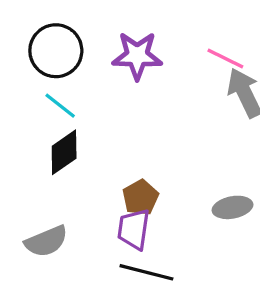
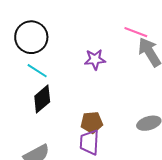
purple star: (137, 56) -> (95, 59), moved, size x0.7
brown pentagon: (140, 197) -> (92, 122), turned 30

